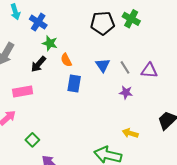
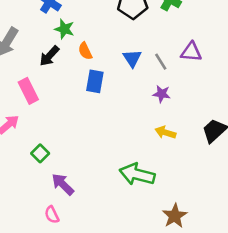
purple triangle: (149, 71) -> (191, 52), moved
pink rectangle: (23, 92) -> (28, 91), turned 72
yellow arrow: (130, 133) -> (165, 132), moved

